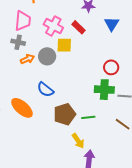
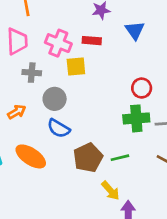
red rectangle: (79, 27) -> (92, 41), turned -32
gray cross: (18, 42) -> (32, 73), moved
gray circle: (47, 56) -> (55, 99), moved
orange arrow: (27, 59) -> (17, 112), moved

